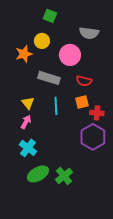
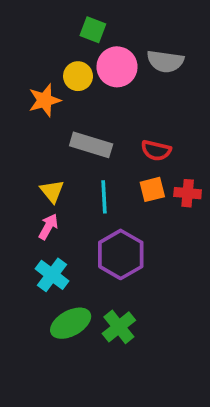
pink circle: (70, 55) -> (117, 67), moved
red cross: (97, 113) -> (188, 193), moved
purple hexagon: (93, 137) -> (121, 254), moved

